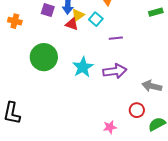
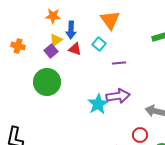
purple square: (48, 10) -> (51, 51), moved, turned 32
yellow triangle: (78, 15) -> (56, 40), moved
cyan star: (83, 67) -> (98, 104), moved

